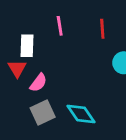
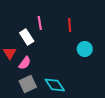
white rectangle: (27, 46) -> (27, 37), moved, turned -35

